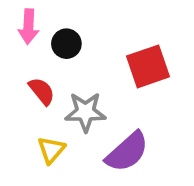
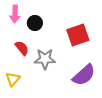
yellow triangle: (51, 150) -> (13, 79), moved
purple semicircle: (127, 152) -> (84, 75), moved

